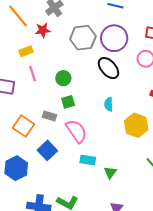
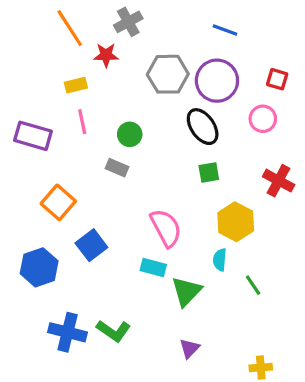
green square: (68, 102) -> (209, 173), moved
cyan semicircle: (109, 104) -> (220, 260), moved
gray rectangle: (50, 116) -> (117, 168), moved
pink semicircle: (76, 131) -> (166, 228), moved
green triangle: (110, 172) -> (186, 291), size x1.5

